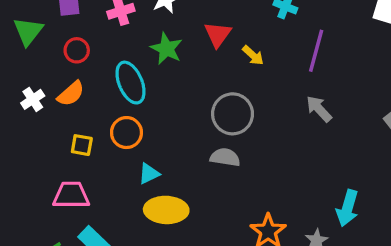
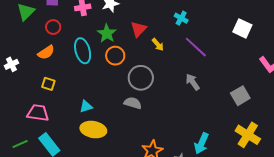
purple line: (316, 51) -> (196, 47), turned -70
white cross: (33, 99) -> (11, 64), moved
orange circle: (126, 133) -> (115, 56), moved

